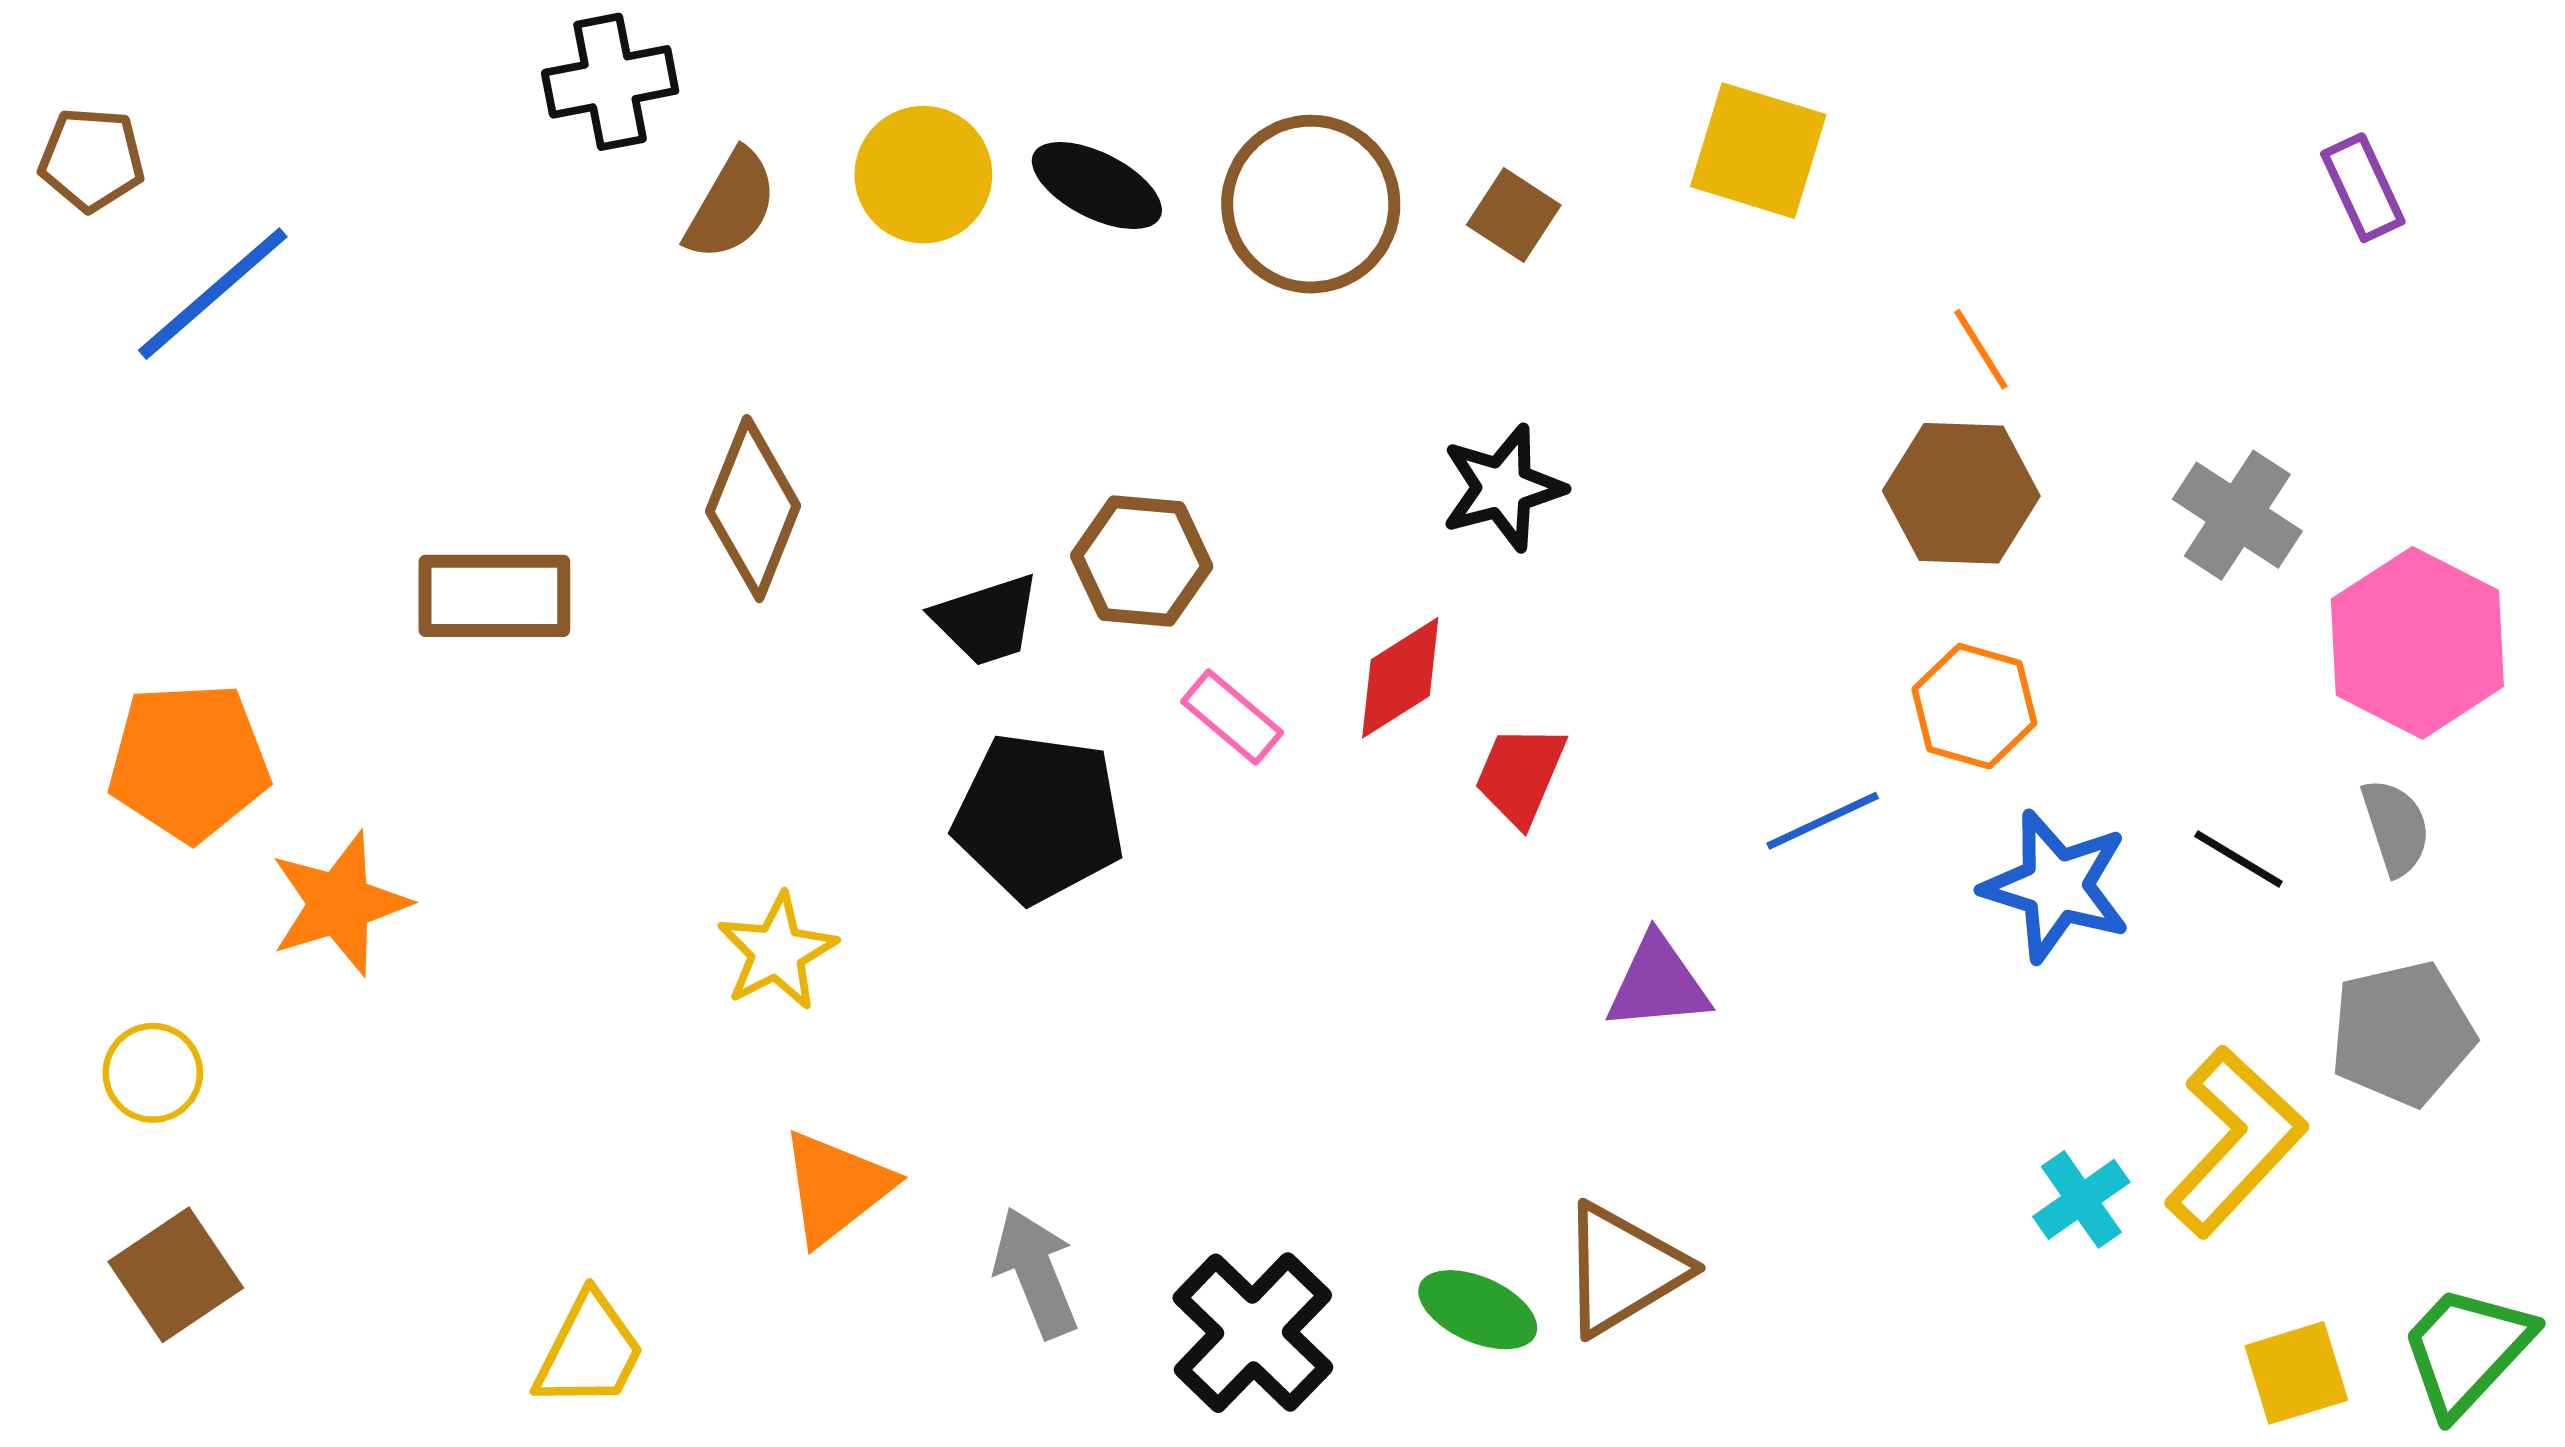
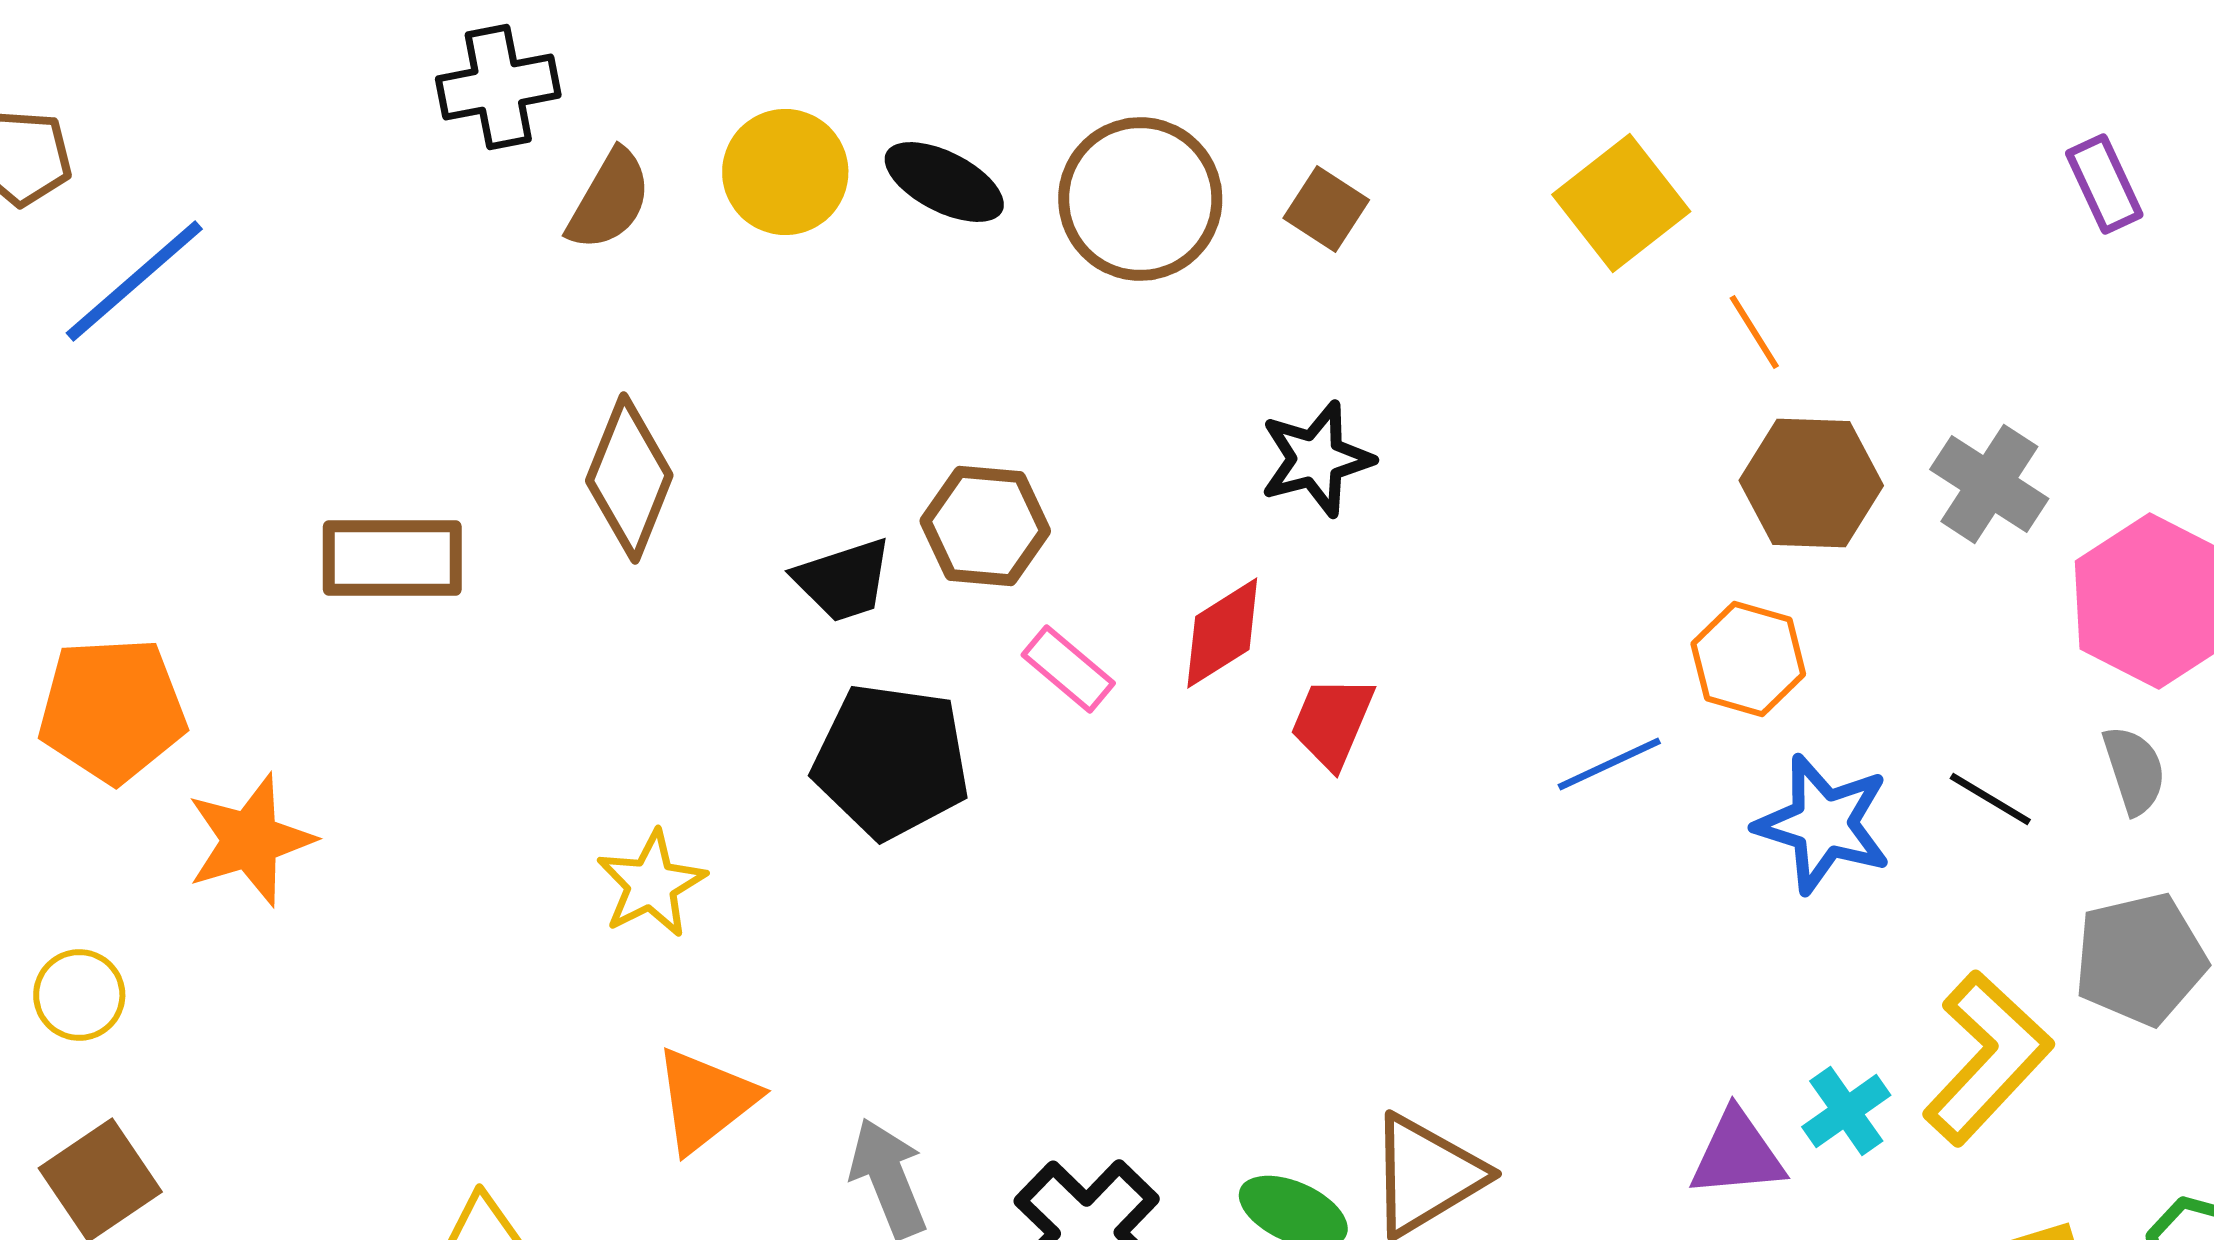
yellow square: (1758, 151) -> (1621, 203), moved, turned 35
brown hexagon: (1961, 493) -> (1811, 483), moved
purple triangle: (1658, 983) -> (1737, 1154), moved

